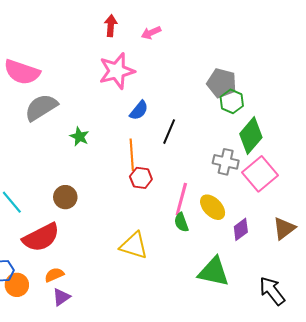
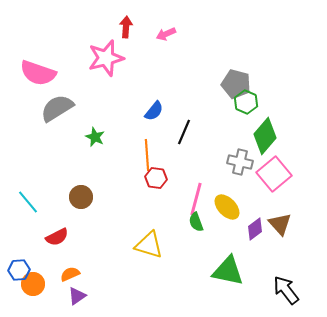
pink star: (117, 71) -> (106, 58), moved
brown triangle: (284, 228) -> (280, 224), moved, turned -35
red semicircle: (41, 237) -> (57, 237), size x0.6

